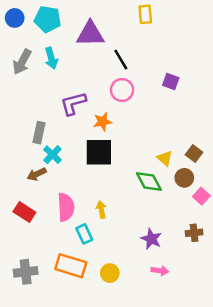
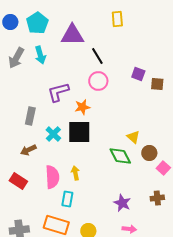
cyan pentagon: (48, 19) -> (37, 23), turned 30
brown square: (194, 153) -> (157, 84), moved, turned -32
cyan cross: (52, 155) -> (53, 134), moved
yellow arrow: (101, 210) -> (75, 173), moved
cyan rectangle: (84, 234) -> (67, 199), turned 35

